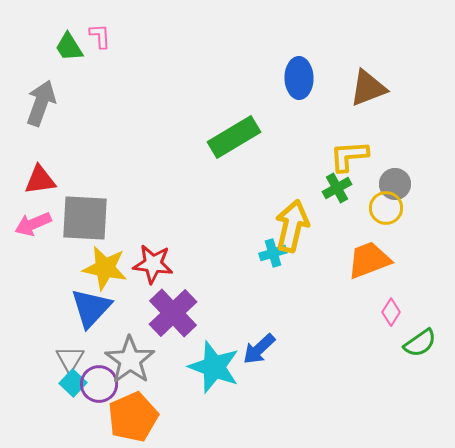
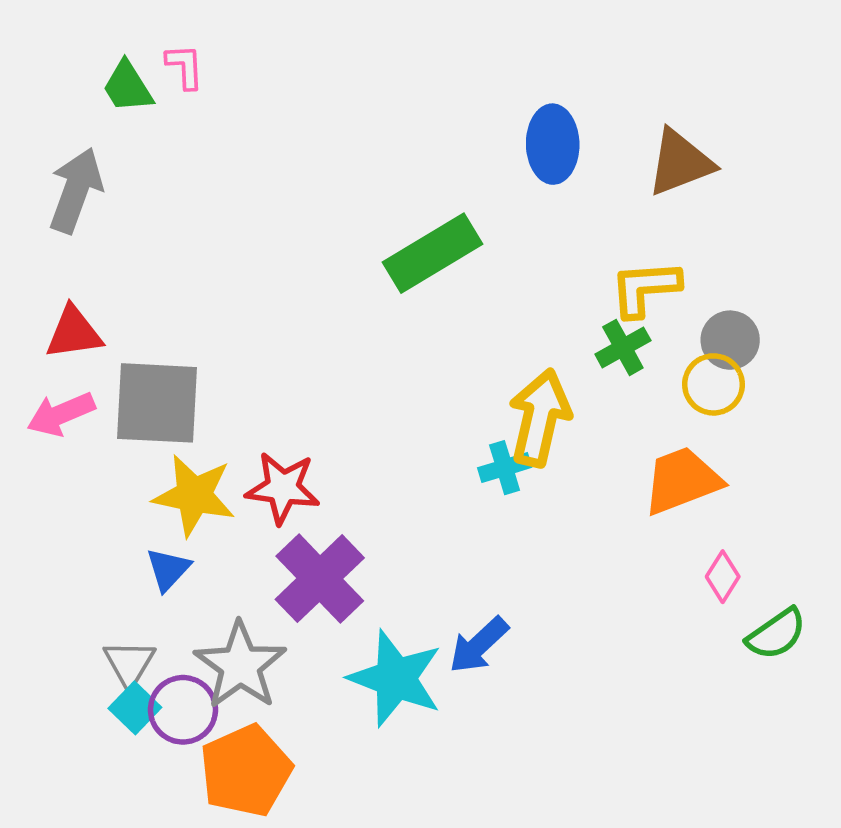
blue triangle: (91, 308) -> (168, 569), size x0.6

